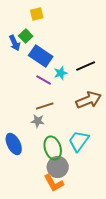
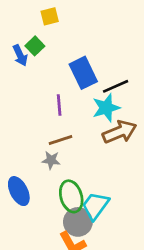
blue rectangle: (41, 56) -> (83, 73), moved, turned 30
cyan star: (61, 73) -> (106, 108), moved, size x1.5
purple line: (44, 80) -> (59, 105), turned 56
cyan trapezoid: (79, 141) -> (95, 206), moved

